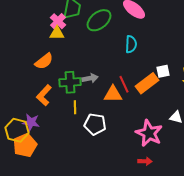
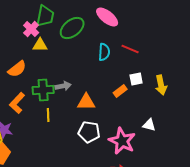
yellow triangle: (57, 33) -> (40, 45), moved
orange rectangle: (147, 83) -> (120, 91), size x0.6
red line: (124, 84) -> (130, 49), moved, turned -42
white pentagon: (95, 124) -> (89, 132), moved

